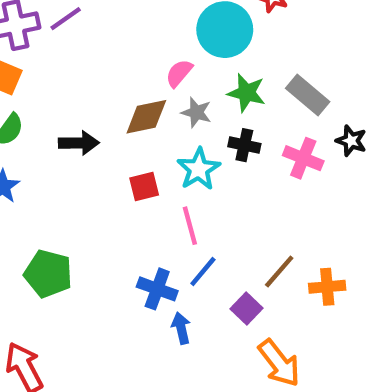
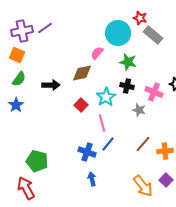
gray rectangle: (308, 95) -> (153, 35), moved
gray star: (196, 112) -> (139, 110), moved
red square: (144, 186) -> (81, 105), turned -32
green pentagon: (48, 274) -> (37, 161), moved
purple square: (247, 309) -> (166, 180), moved
blue arrow: (181, 328) -> (92, 179), moved

